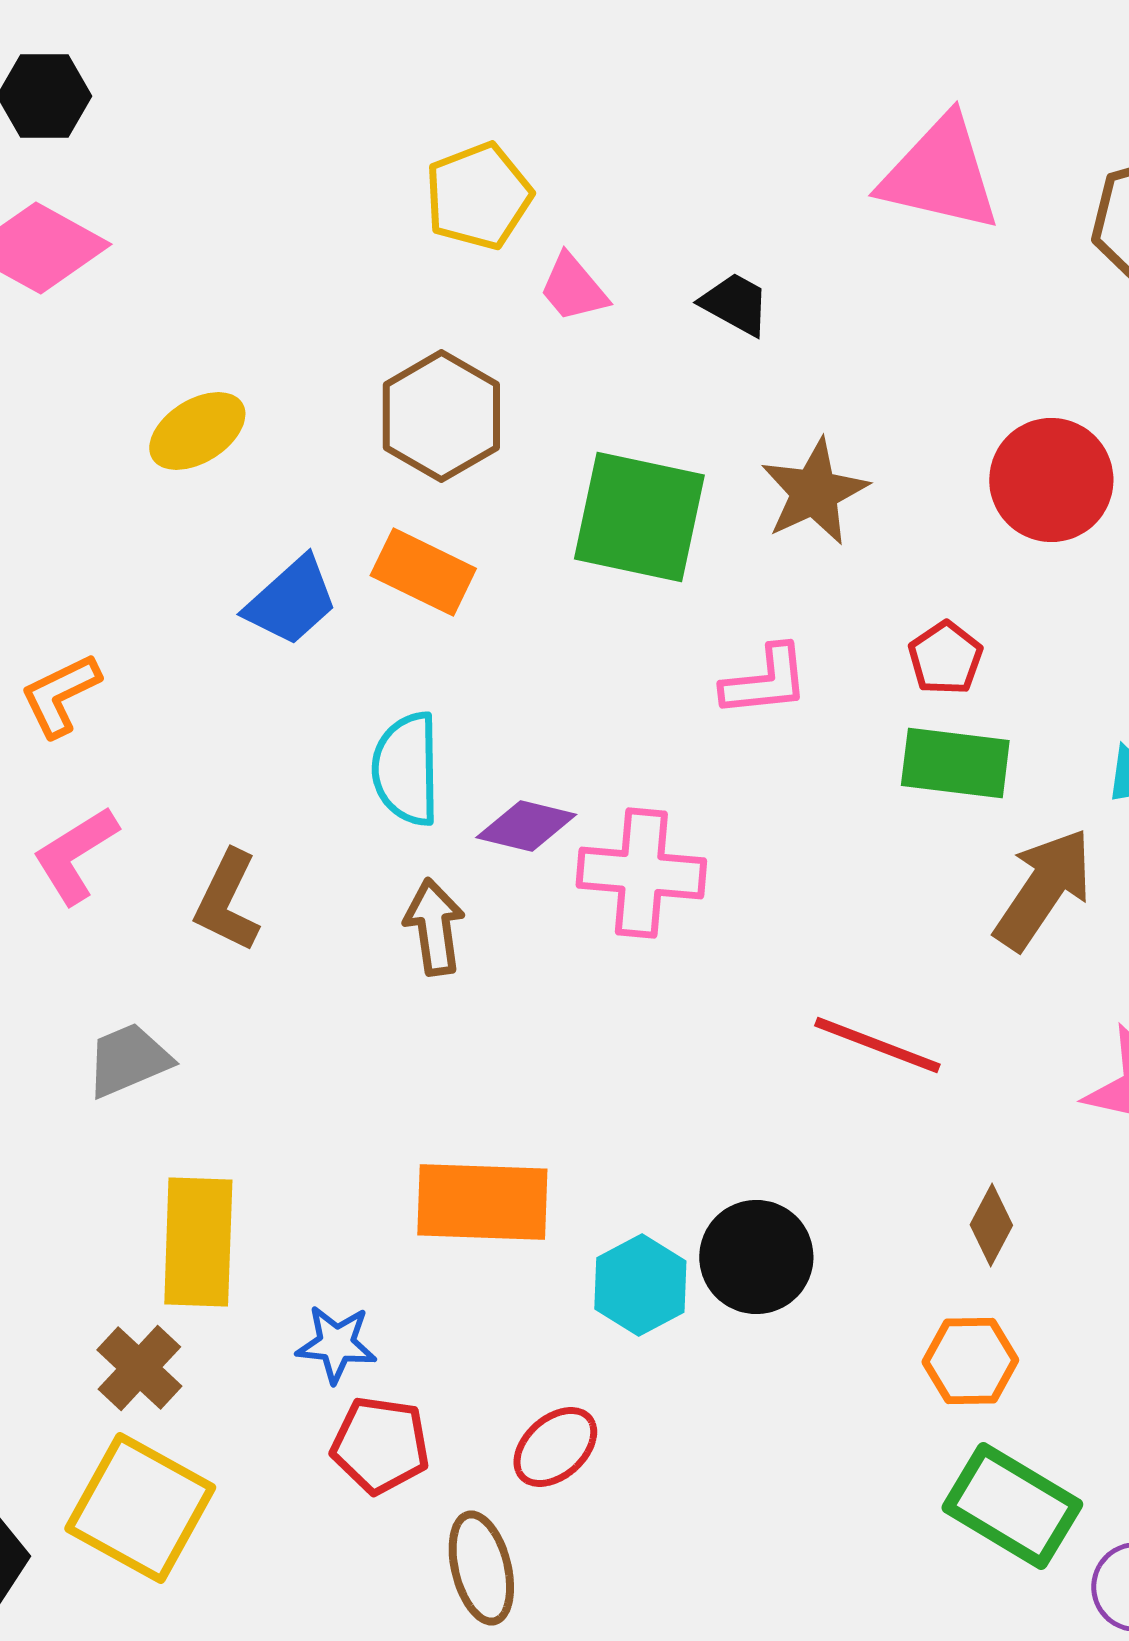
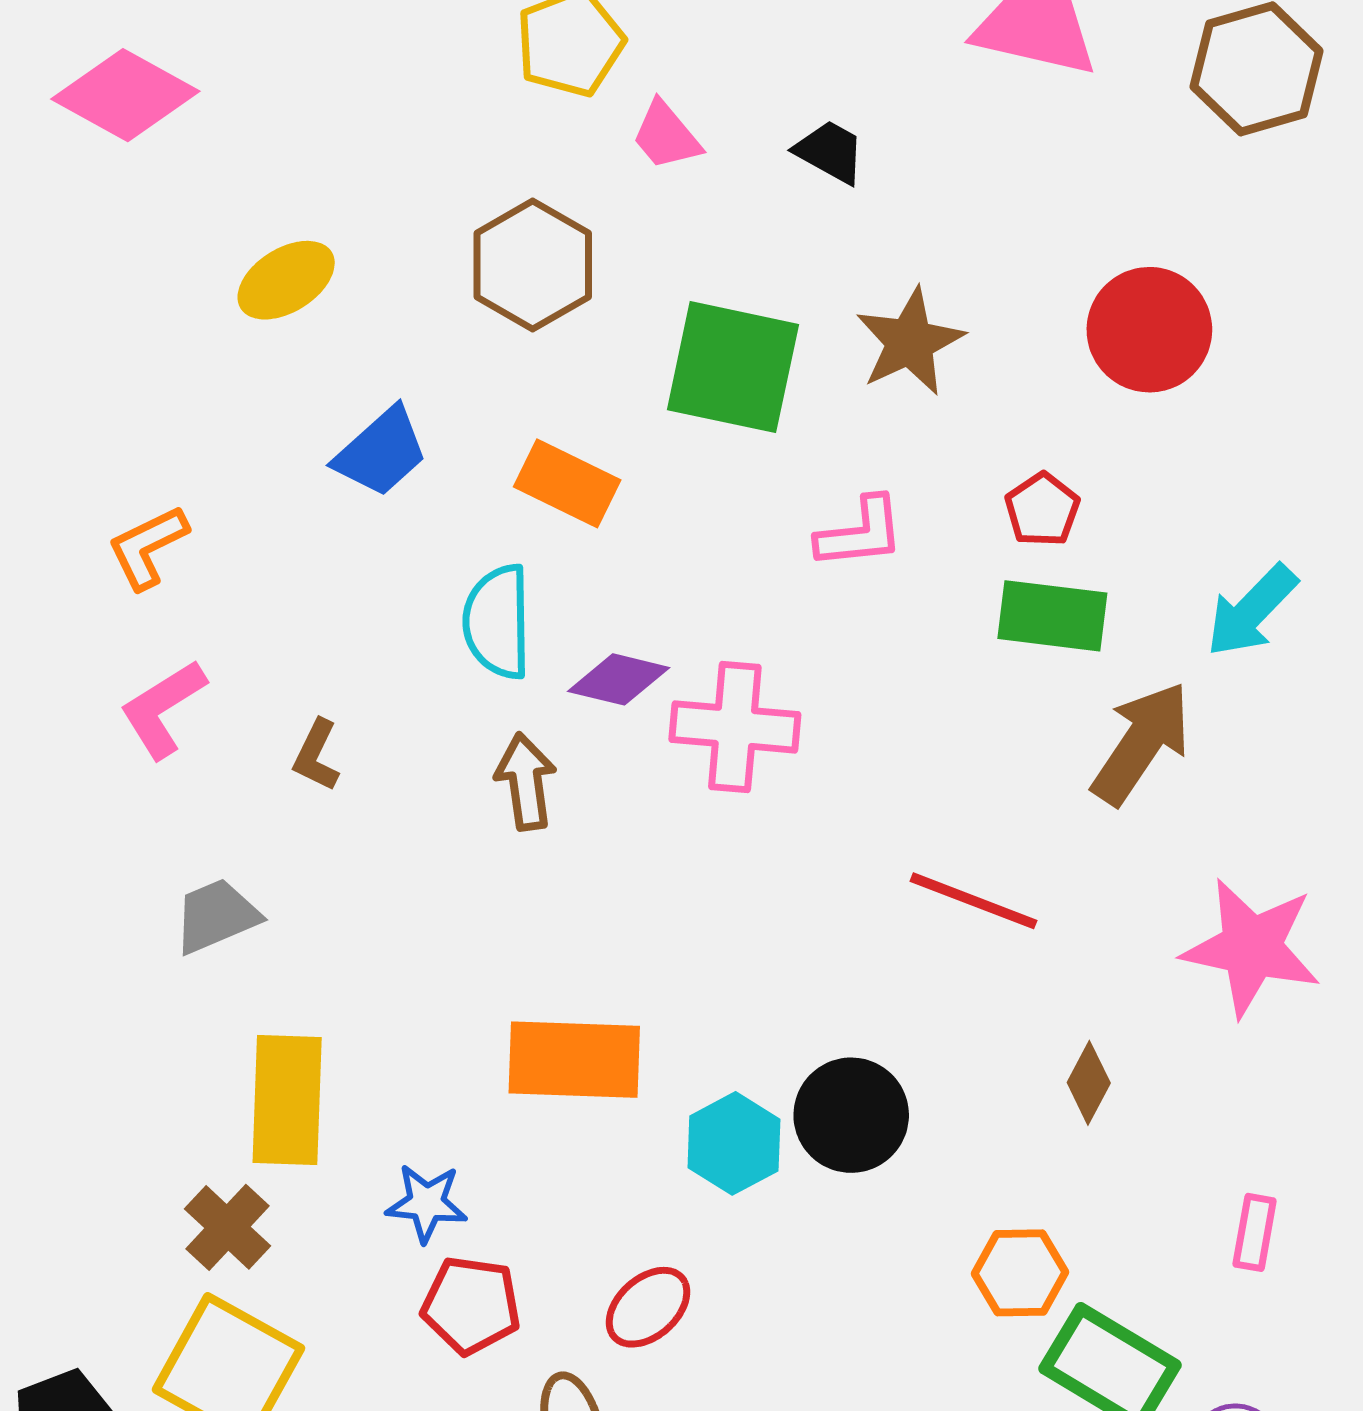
orange rectangle: (423, 572) -> (567, 483), moved
brown L-shape: (227, 901) -> (316, 755), size x0.7
orange hexagon: (970, 1361) -> (1020, 1273), moved

